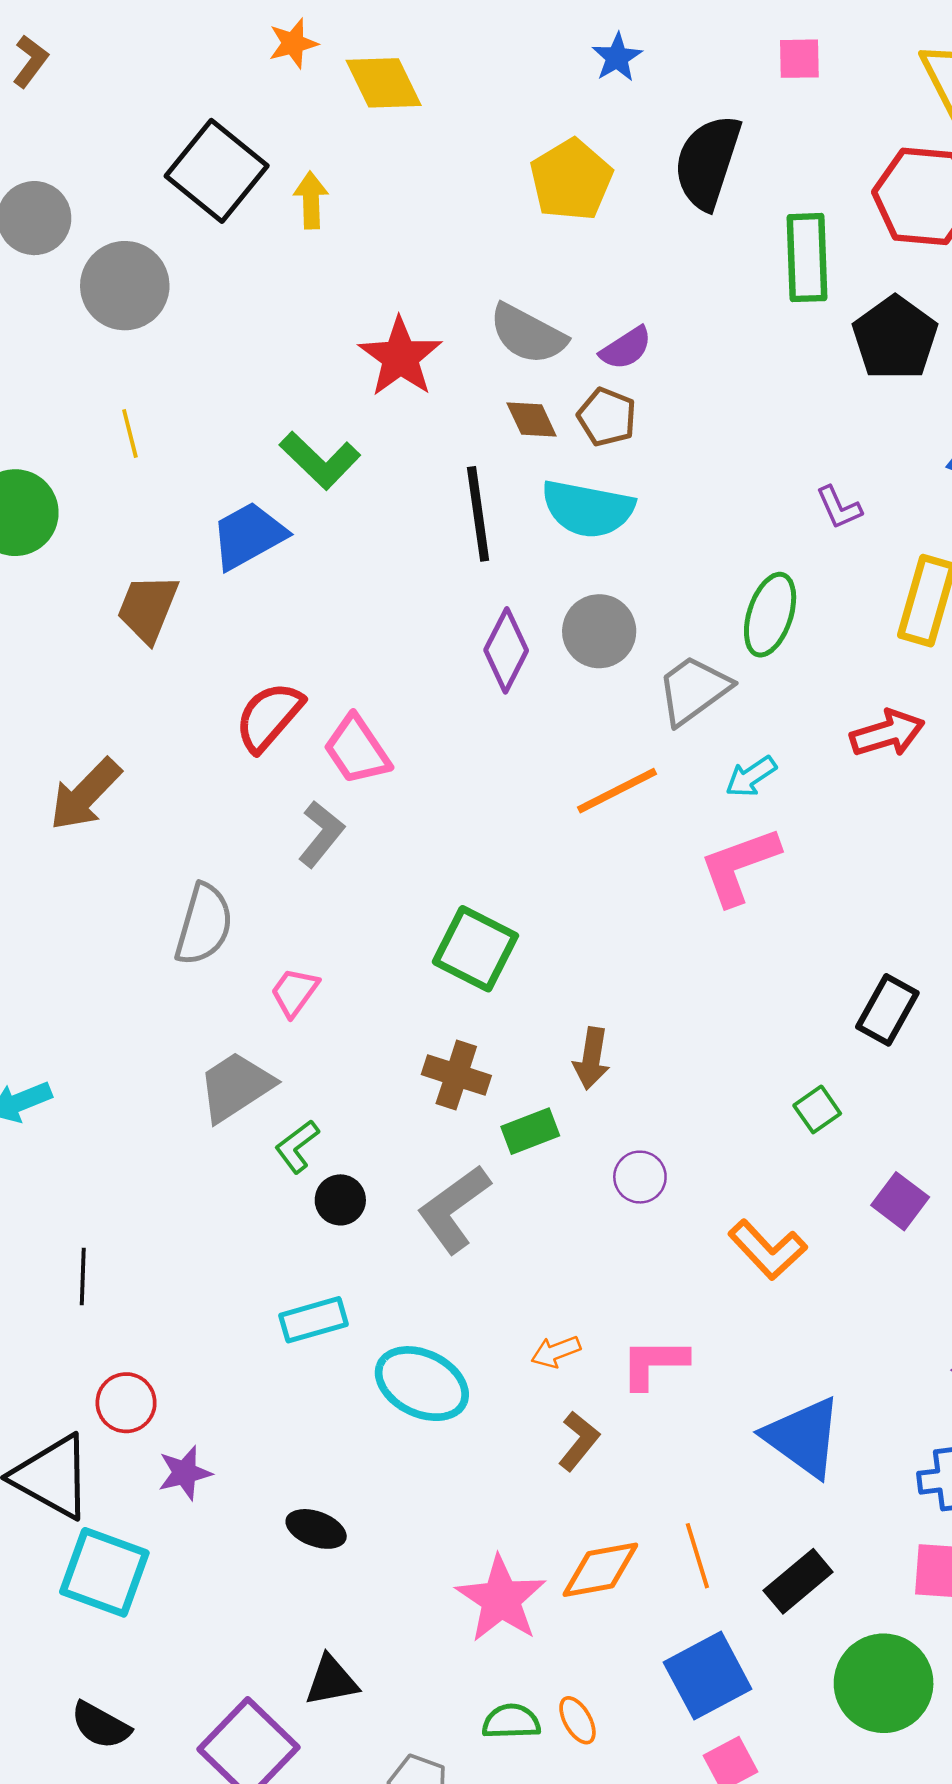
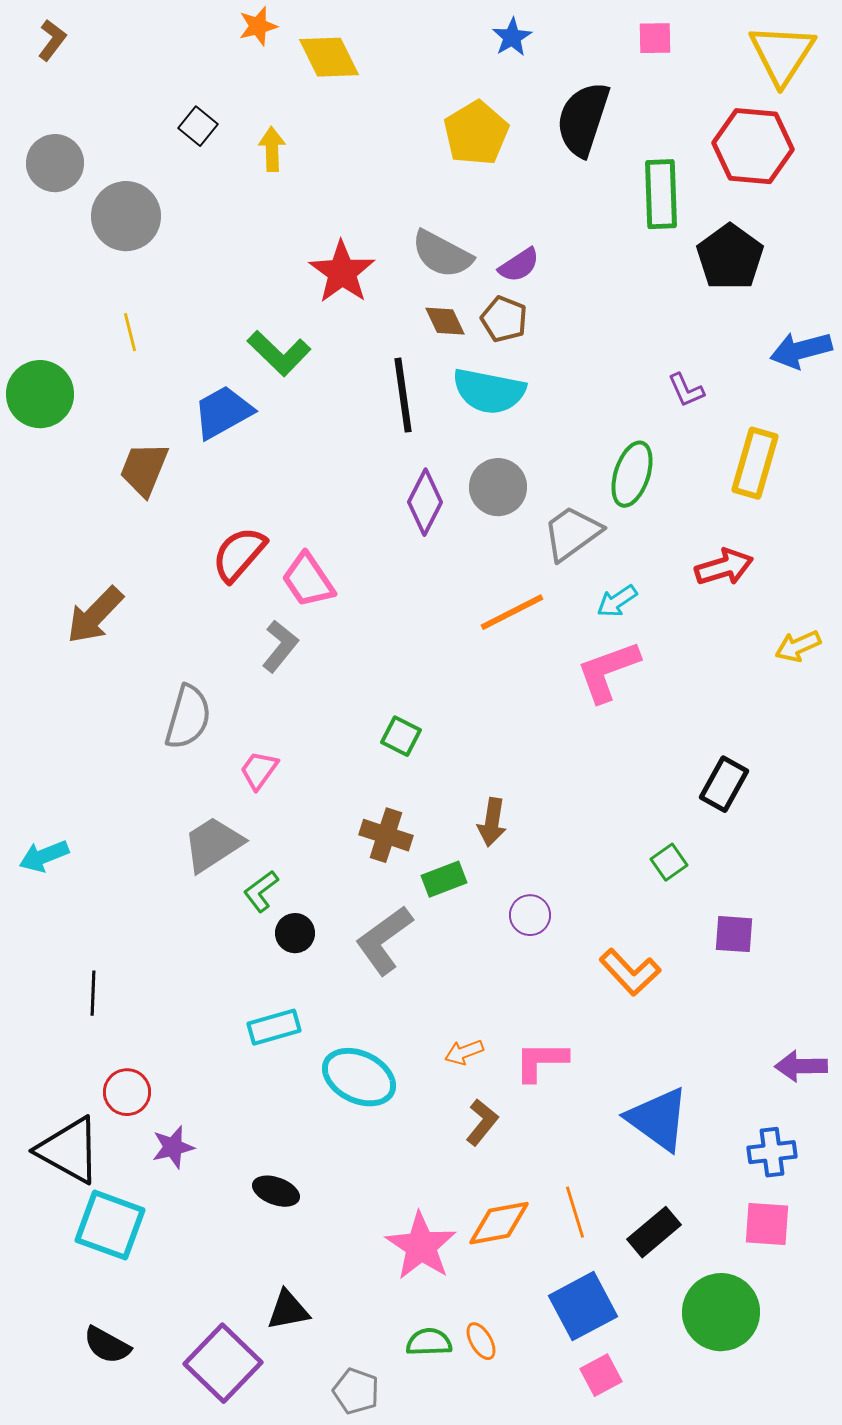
black square: (217, 171) -> (198, 126), size x0.5
green square: (475, 949) -> (401, 736), size x0.6
purple square: (900, 1201) -> (734, 934), turned -33

